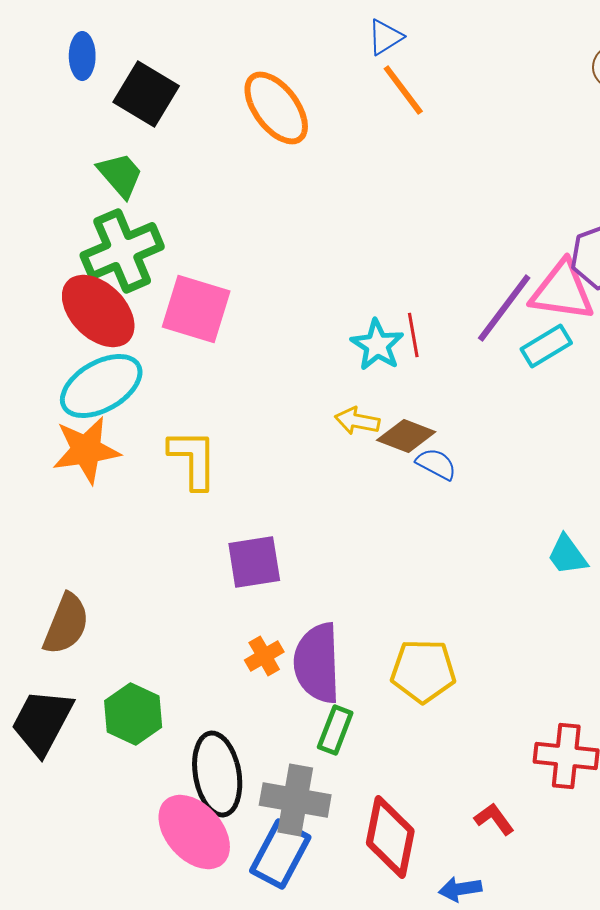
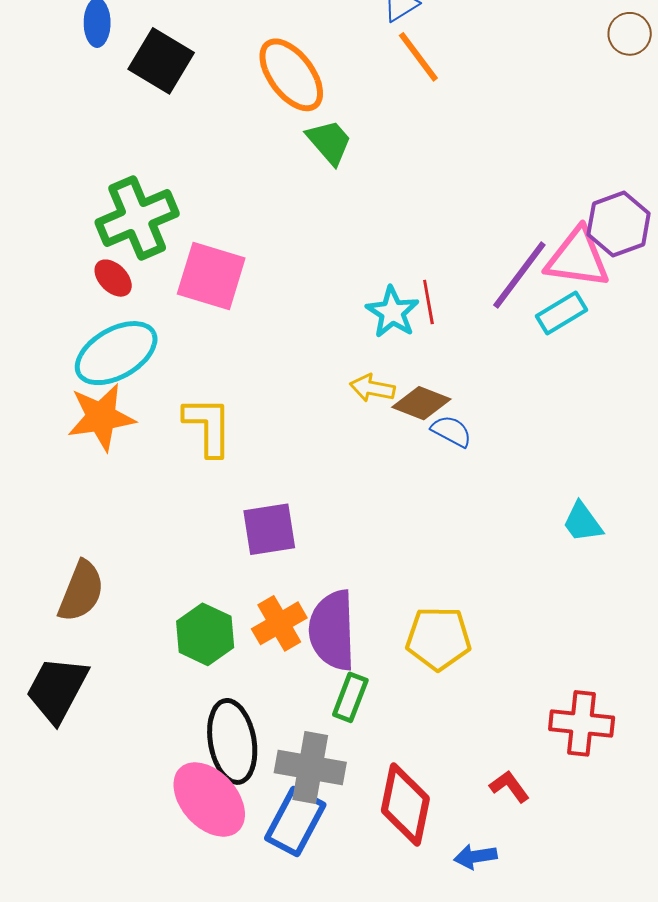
green trapezoid: (120, 175) -> (329, 142), moved
red ellipse: (98, 311) -> (113, 278), size x0.5
orange cross: (264, 656) -> (279, 623), size x1.4
green hexagon: (133, 714) -> (205, 634), moved

